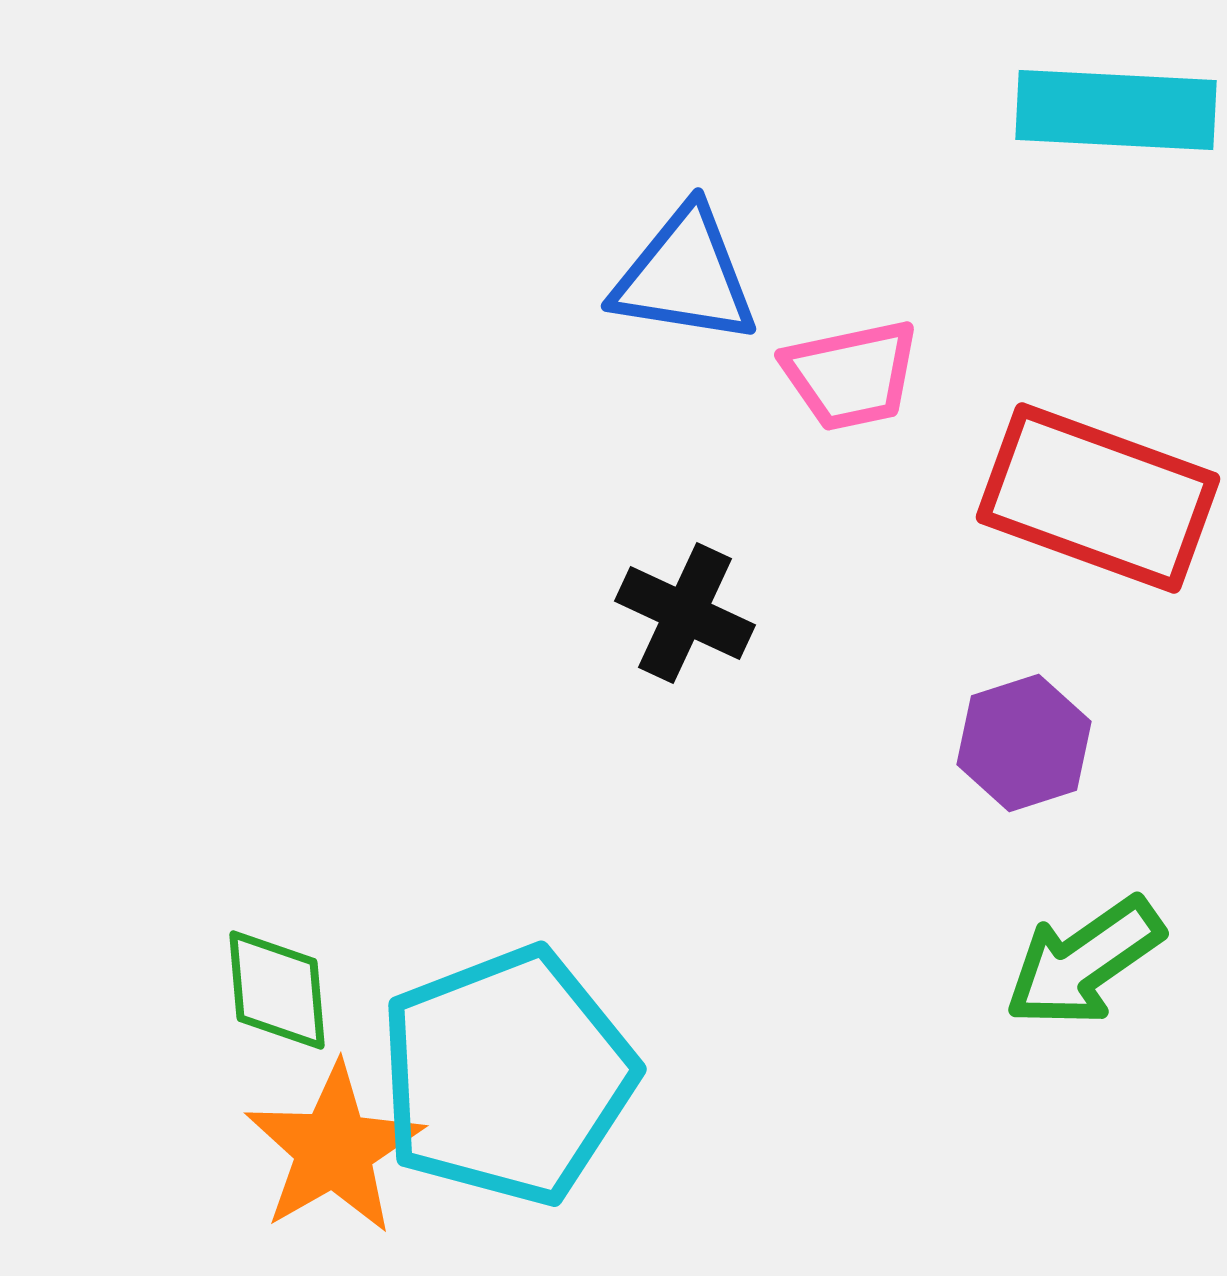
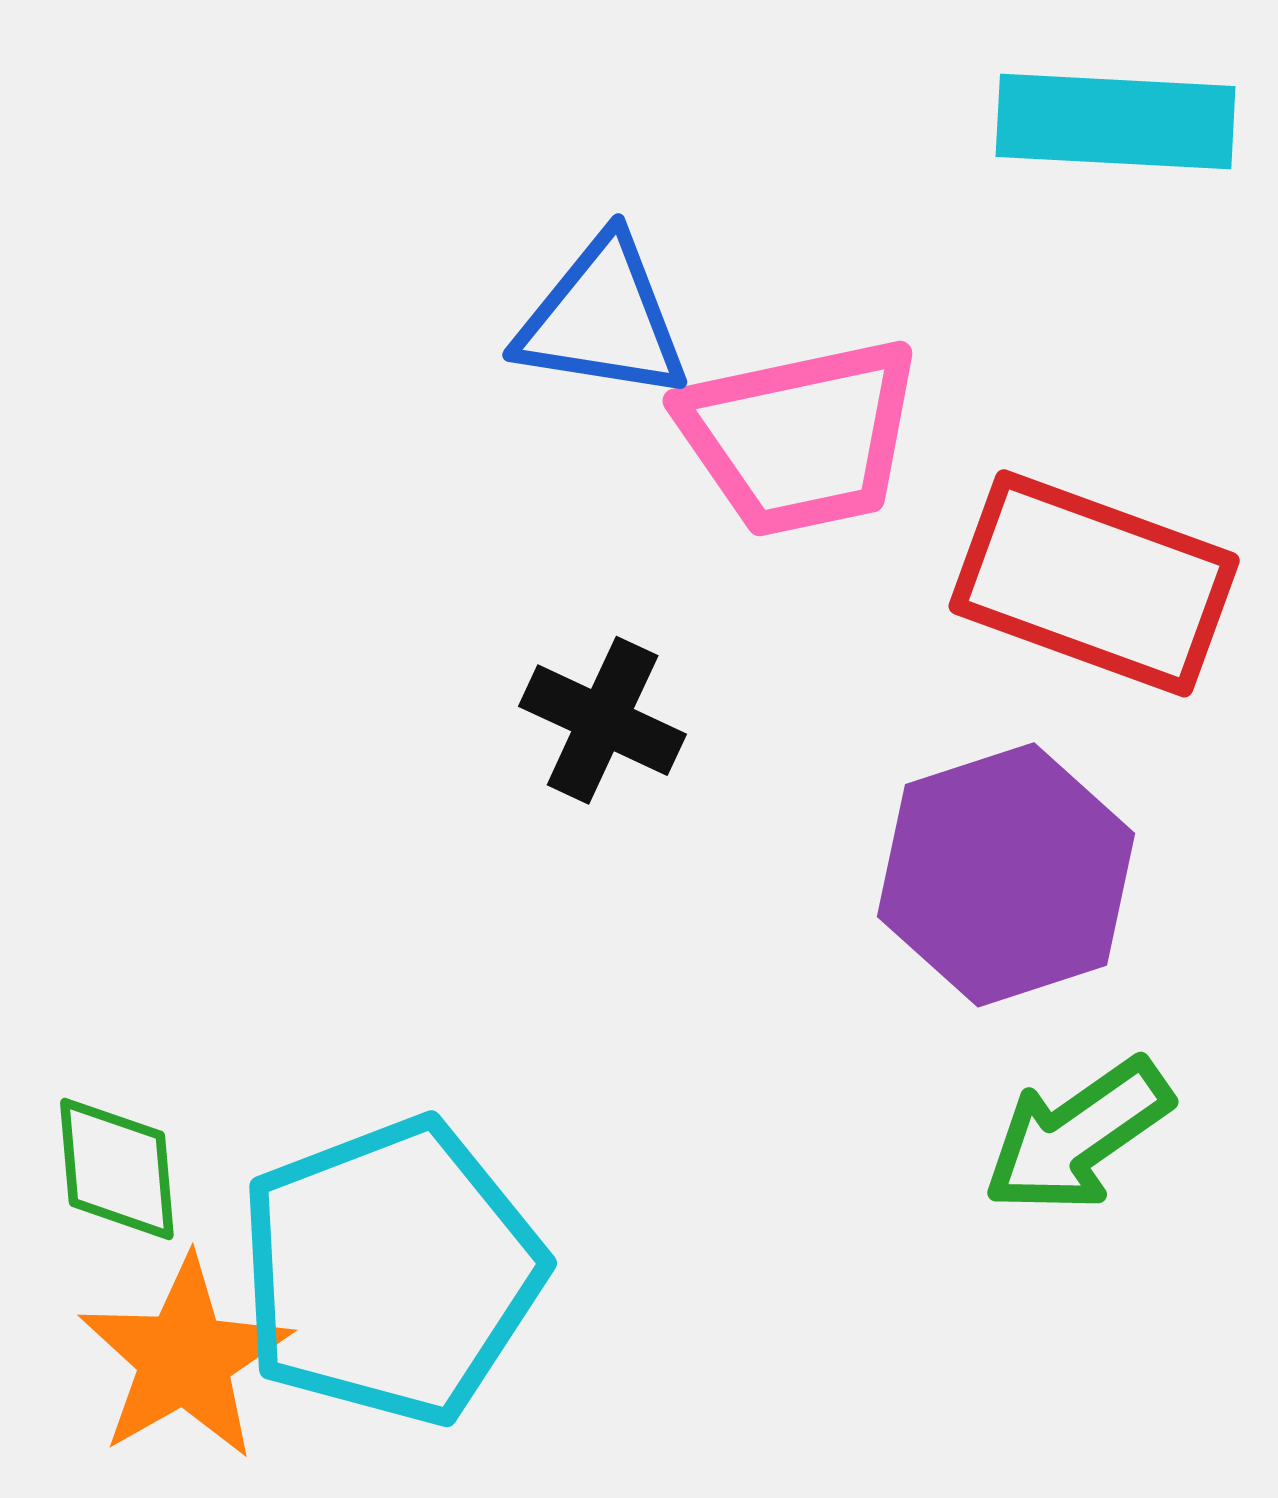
pink trapezoid: (851, 375) -> (800, 437), size x1.5
purple hexagon: (1024, 743) -> (1006, 875), size x1.6

